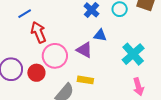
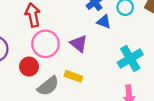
blue triangle: (100, 35) -> (104, 22), moved
red circle: (36, 73) -> (29, 67), moved

